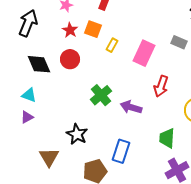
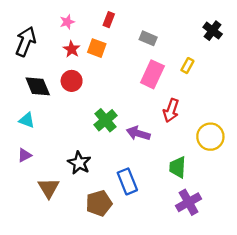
gray rectangle: (179, 42) -> (148, 38), moved
yellow rectangle: (112, 45) -> (187, 66), moved
purple triangle: (27, 117) -> (25, 155), moved
blue rectangle: (121, 151) -> (127, 181), turned -40

